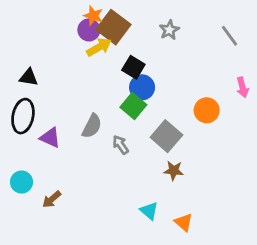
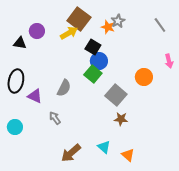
orange star: (93, 16) -> (108, 27), moved
purple circle: (89, 30) -> (37, 31), moved
black triangle: (29, 77) -> (20, 43), moved
gray arrow: (121, 145) -> (55, 118), moved
brown arrow: (52, 199) -> (71, 153), moved, size x1.5

